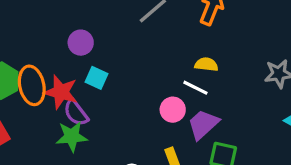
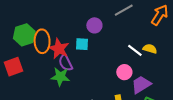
purple circle: (81, 43) -> (94, 25), moved
cyan square: (96, 78) -> (82, 44), turned -32
white line: (195, 88) -> (135, 50), moved

